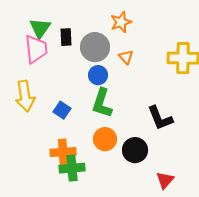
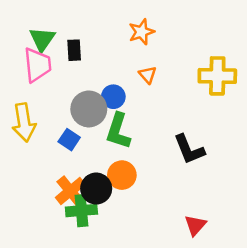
gray circle: (95, 47) -> (89, 109), moved
black circle: (135, 150) -> (96, 189), moved
orange cross: (63, 152) -> (70, 191), turned -35

